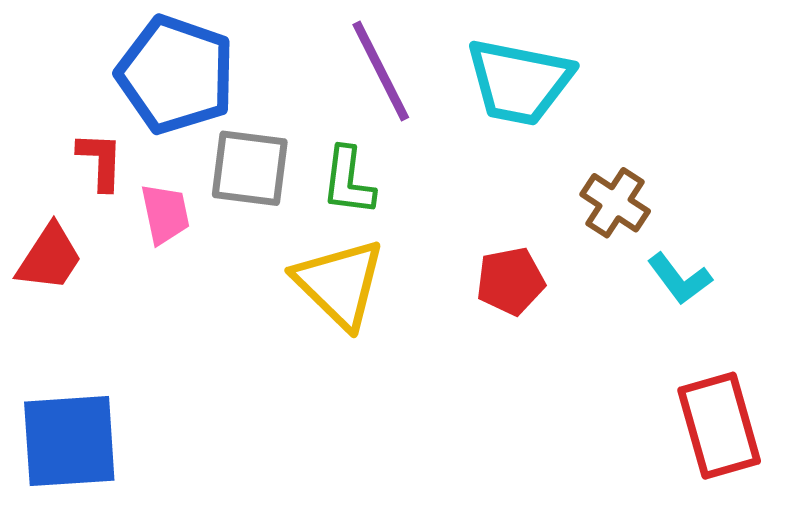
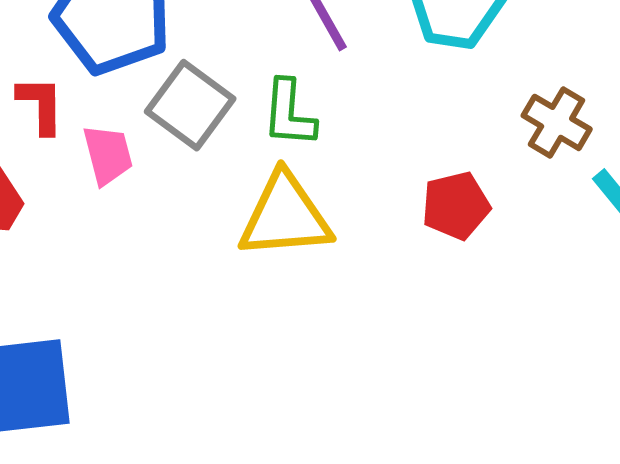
gray square: (250, 168) -> (190, 105), turned 32
yellow triangle: (339, 283) -> (285, 216), turned -46

